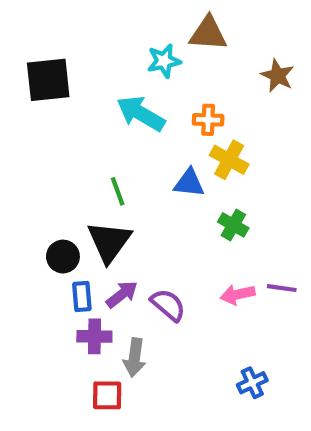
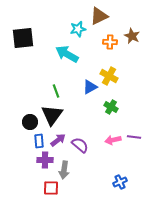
brown triangle: (208, 34) -> (99, 16), turned -30
orange cross: (208, 120) -> (110, 42), moved
blue triangle: (189, 183) -> (90, 87), turned -35

